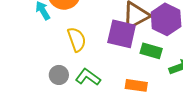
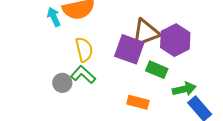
green L-shape: (88, 77) -> (83, 75), moved

